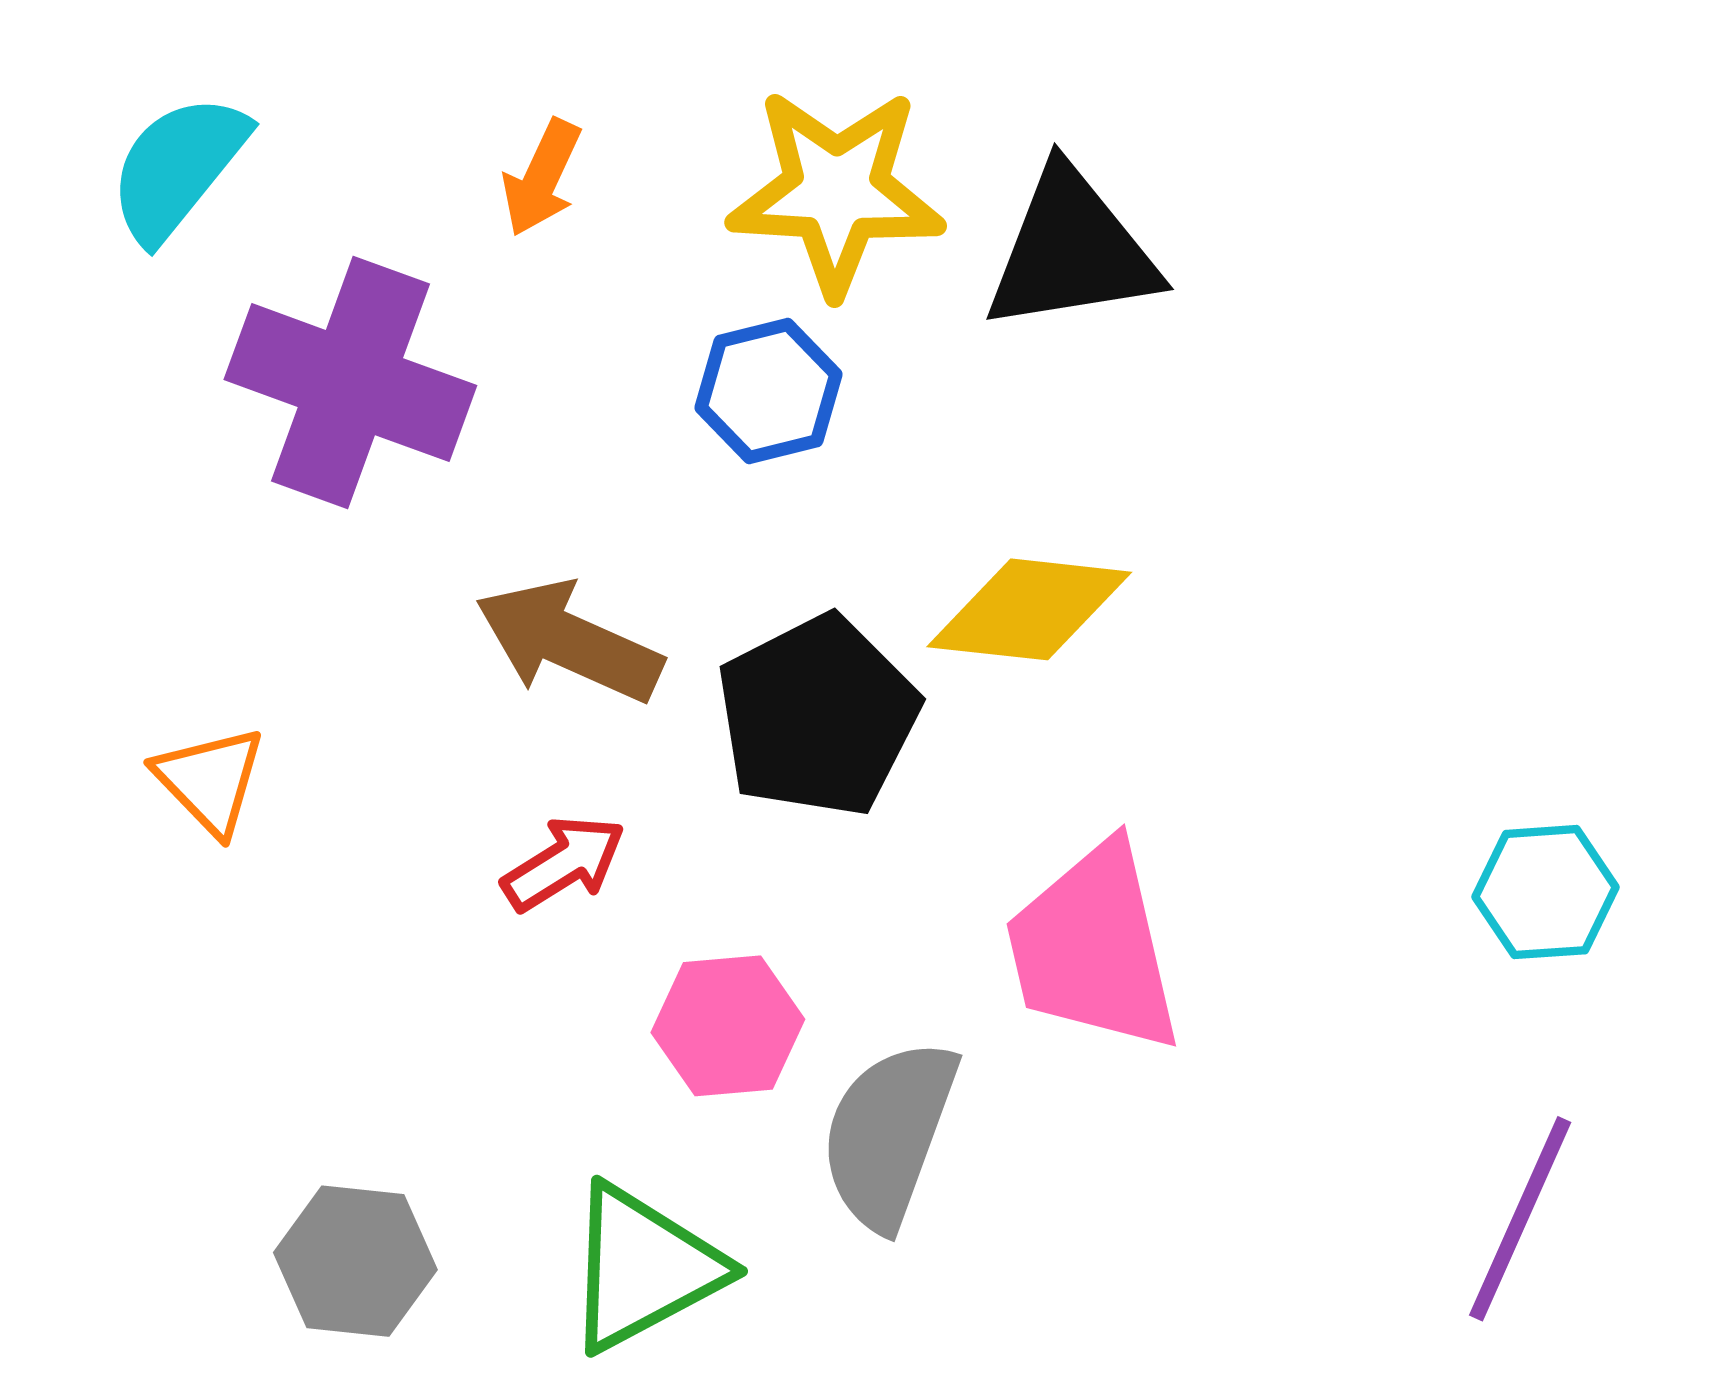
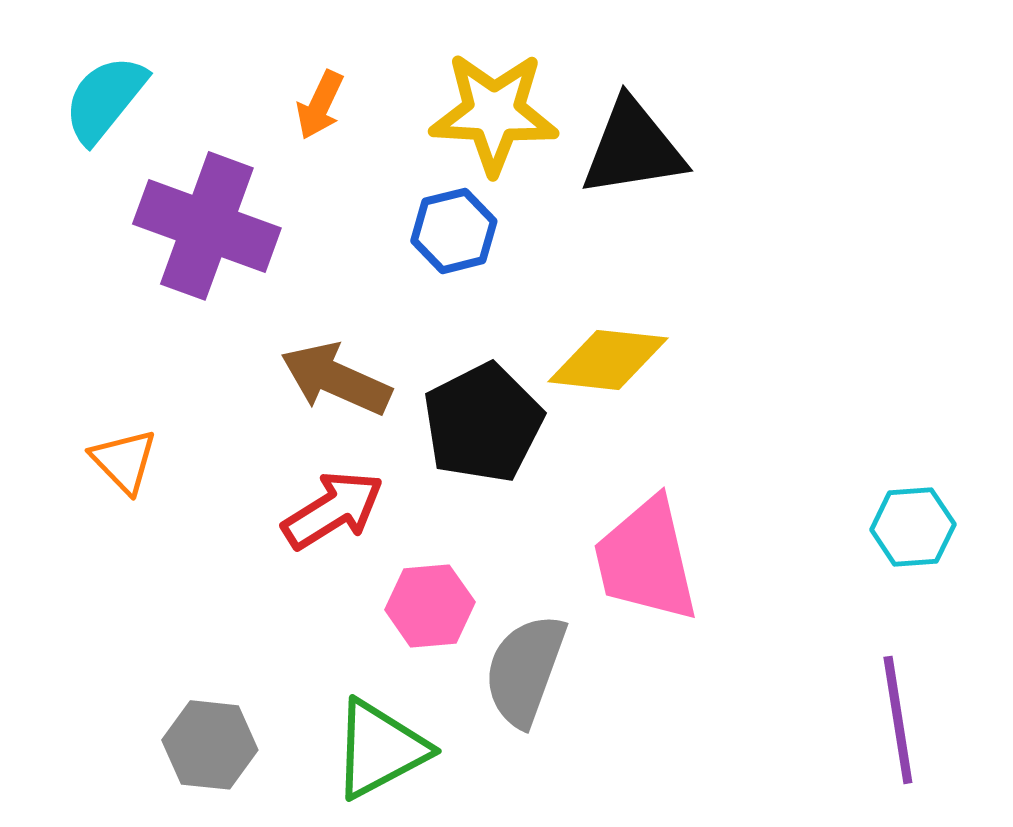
red arrow: (564, 863) -> (333, 510), size x1.4
purple line: (1520, 1219) -> (898, 720), turned -33

